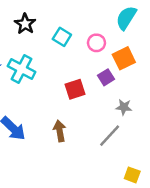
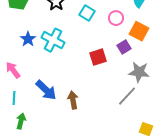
orange square: (124, 58) -> (139, 31), turned -36
gray star: (124, 107) -> (139, 72), size x1.5
brown arrow: (60, 131) -> (73, 100), moved

